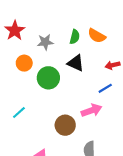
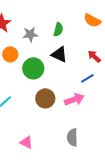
orange semicircle: (97, 36) -> (92, 20), moved
red arrow: (113, 65) -> (94, 56), turned 56
brown circle: (65, 125) -> (45, 98), moved

